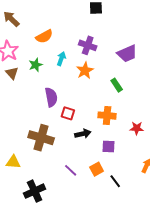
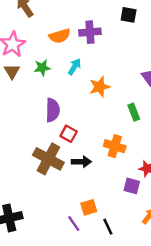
purple cross: (88, 45) -> (90, 32), moved, turned -36
brown cross: (41, 138) -> (48, 159), moved
purple square: (109, 147) -> (132, 186), moved
purple line: (71, 170) -> (74, 223), moved

